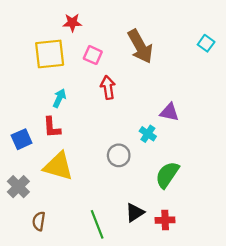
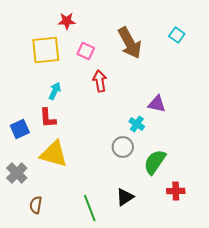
cyan square: (206, 43) -> (177, 35), moved
gray circle: (119, 155) -> (123, 147), moved
red cross: (165, 220) -> (176, 191), moved

